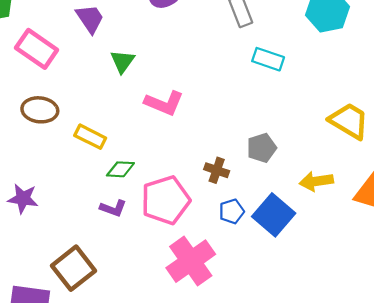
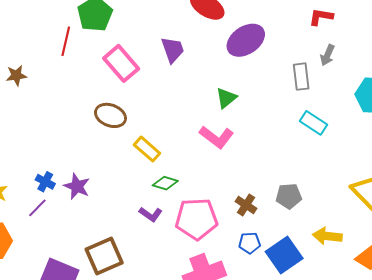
green triangle: (122, 61) -> (226, 98), moved

